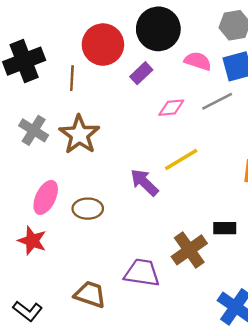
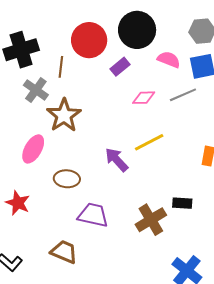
gray cross: (34, 130) -> (36, 90), moved
pink ellipse: (46, 197) -> (33, 149), moved
purple trapezoid: (142, 273) -> (93, 215), moved

